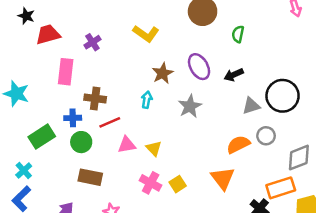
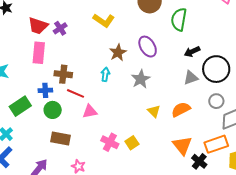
green semicircle: (238, 34) -> (179, 19), size x1.6
red trapezoid: (48, 35) -> (38, 26), moved, turned -145
black arrow: (234, 75) -> (192, 52), moved
red line: (110, 122) -> (76, 93), turned 48
gray circle: (266, 136) -> (216, 101), moved
yellow triangle: (154, 148) -> (154, 111), moved
orange triangle: (223, 178) -> (182, 145), moved

